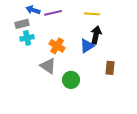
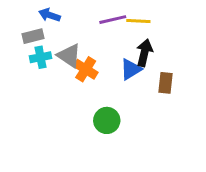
purple line: (53, 13) -> (113, 20), moved
gray triangle: (48, 66) -> (69, 56), moved
brown rectangle: (110, 68) -> (165, 83), moved

